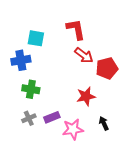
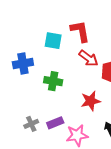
cyan square: (36, 38) -> (53, 41), moved
green cross: (31, 89) -> (53, 81), moved

